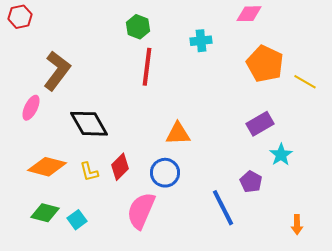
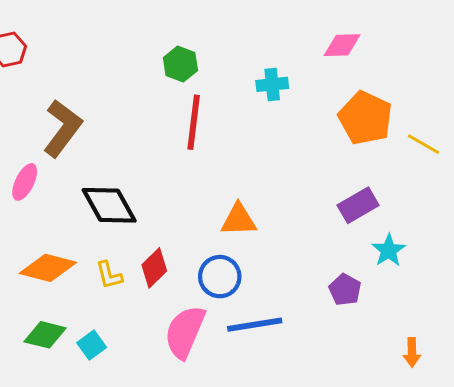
blue line: (223, 208) -> (255, 325), moved, turned -72

